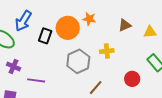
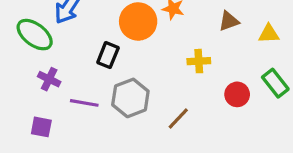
black rectangle: (45, 36) -> (108, 55), moved
gray hexagon: (78, 61) -> (130, 98), moved
red circle: (132, 79) -> (237, 94), moved

